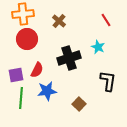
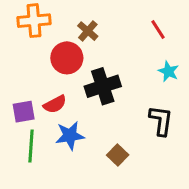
red circle: (27, 39) -> (67, 58), moved
cyan star: (98, 47) -> (168, 71), moved
red semicircle: (37, 70) -> (55, 104), turned 35

